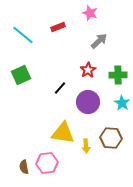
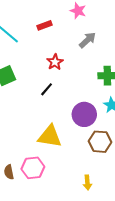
red star: (88, 70) -> (55, 62), moved
purple circle: (88, 102) -> (84, 114), moved
yellow arrow: (86, 146) -> (87, 183), moved

